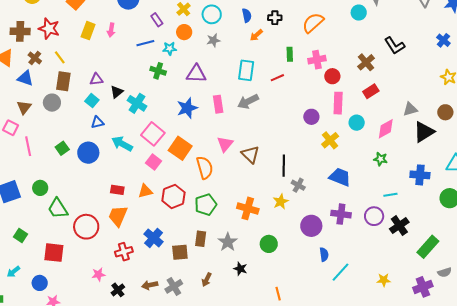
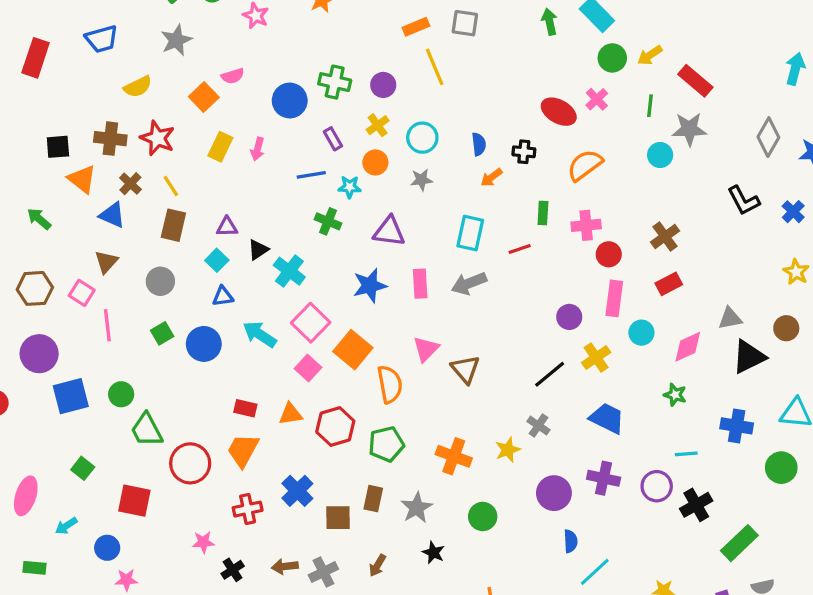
black L-shape: (395, 46) -> (744, 201), moved
gray circle: (52, 103) -> (160, 281), moved
black line: (284, 166) -> (550, 374), moved, turned 45

